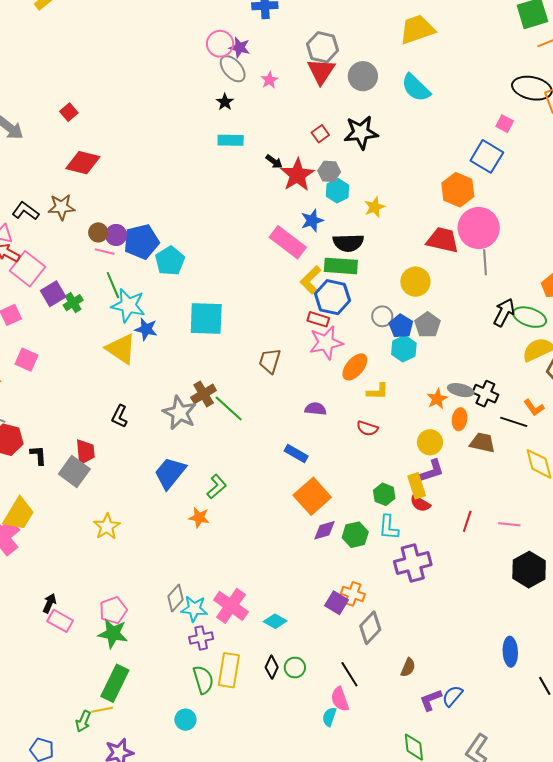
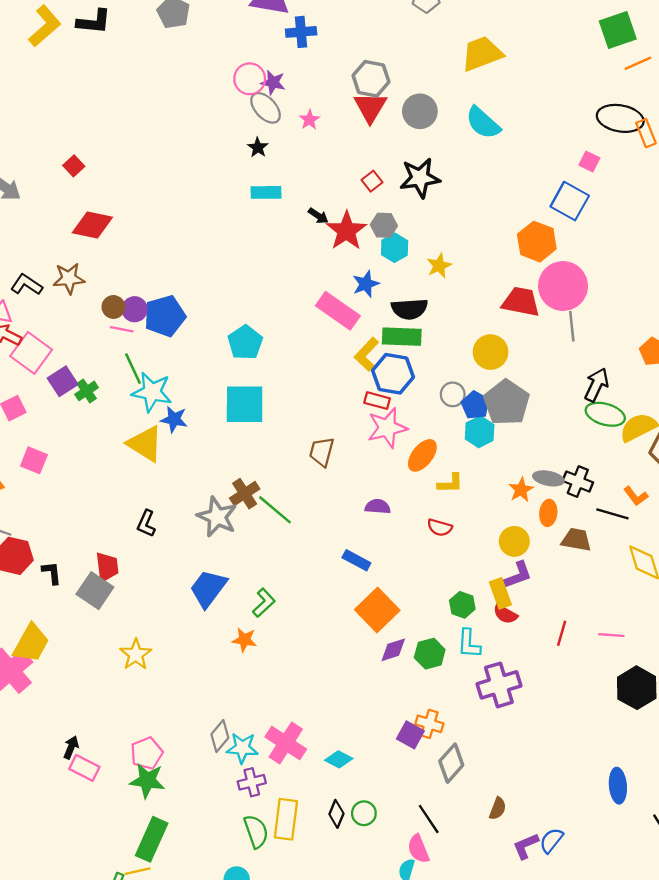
cyan pentagon: (170, 261) -> (245, 342), moved
green ellipse: (530, 317) -> (605, 414), moved
gray pentagon: (428, 325) -> (507, 403), size x1.5

